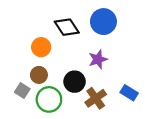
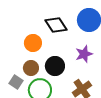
black circle: (75, 82) -> (55, 66), moved

